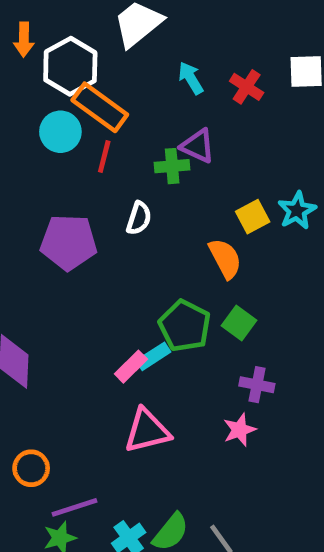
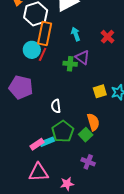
cyan arrow: (191, 78) -> (76, 34), moved
orange rectangle: (100, 107) -> (45, 33), turned 55
cyan circle: (60, 132) -> (32, 50), moved
white semicircle: (139, 218) -> (56, 106), moved, turned 144
orange semicircle: (225, 258) -> (93, 122), moved
pink star: (240, 430) -> (67, 184), moved

